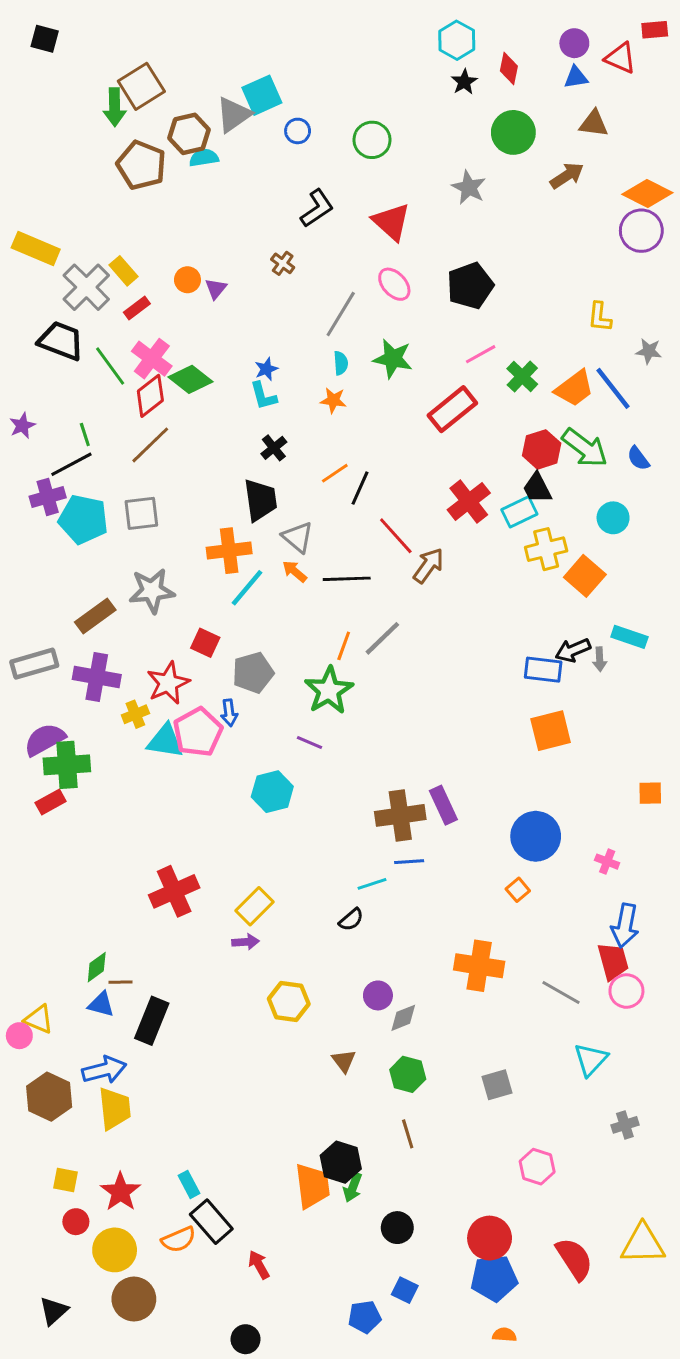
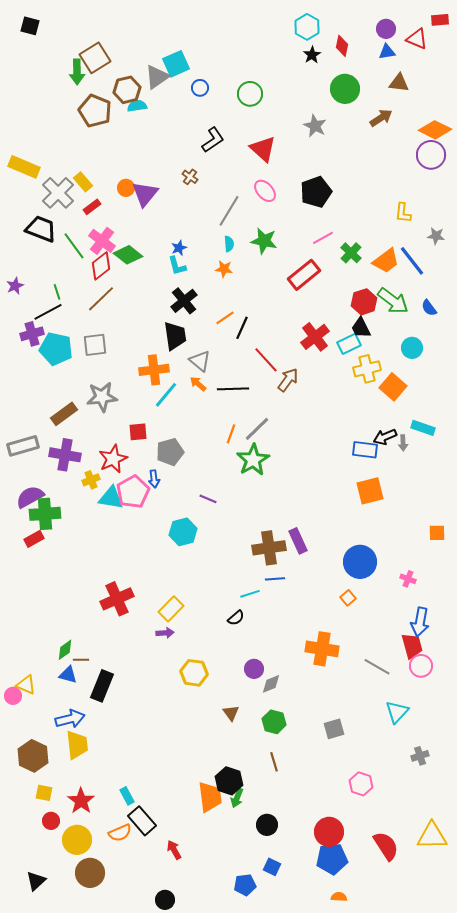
purple triangle: (216, 289) -> (145, 194), size x1.8
black cross: (274, 448) -> (184, 301), size x1.5
red square: (205, 643) -> (138, 432), turned -30
green star: (329, 690) -> (253, 460), moved
brown hexagon: (49, 1097) -> (33, 756), moved

